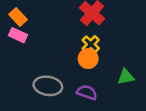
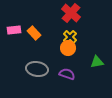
orange rectangle: (18, 17) -> (34, 33), moved
pink rectangle: (18, 35) -> (14, 30), turned -32

